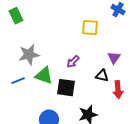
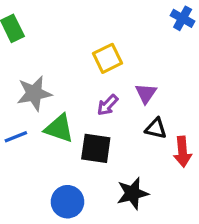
yellow square: (90, 28) -> (108, 58), moved, turned -30
purple triangle: (114, 58) -> (146, 93), moved

